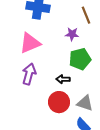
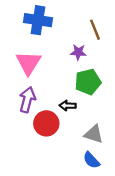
pink triangle: (30, 43) -> (28, 63), turned -35
red circle: (59, 102) -> (46, 123), moved

